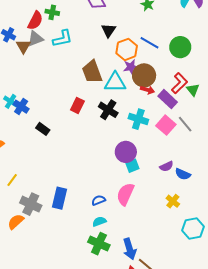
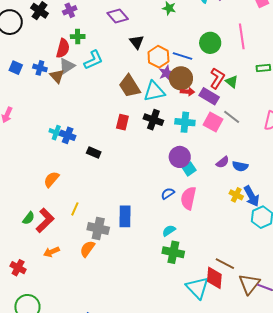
blue line: (150, 43) -> (182, 56), moved
blue semicircle: (99, 200) -> (168, 194), moved
blue arrow: (130, 249) -> (252, 196), moved

